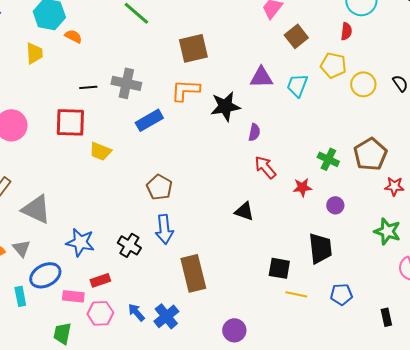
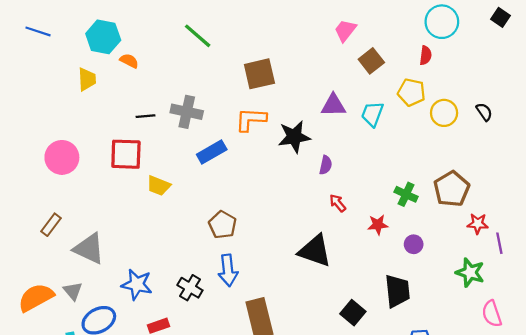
red arrow: (265, 167) -> (338, 203), size x0.7
black triangle: (244, 211) -> (315, 251), size x1.6
black square: (279, 268) -> (353, 313), turned 30

